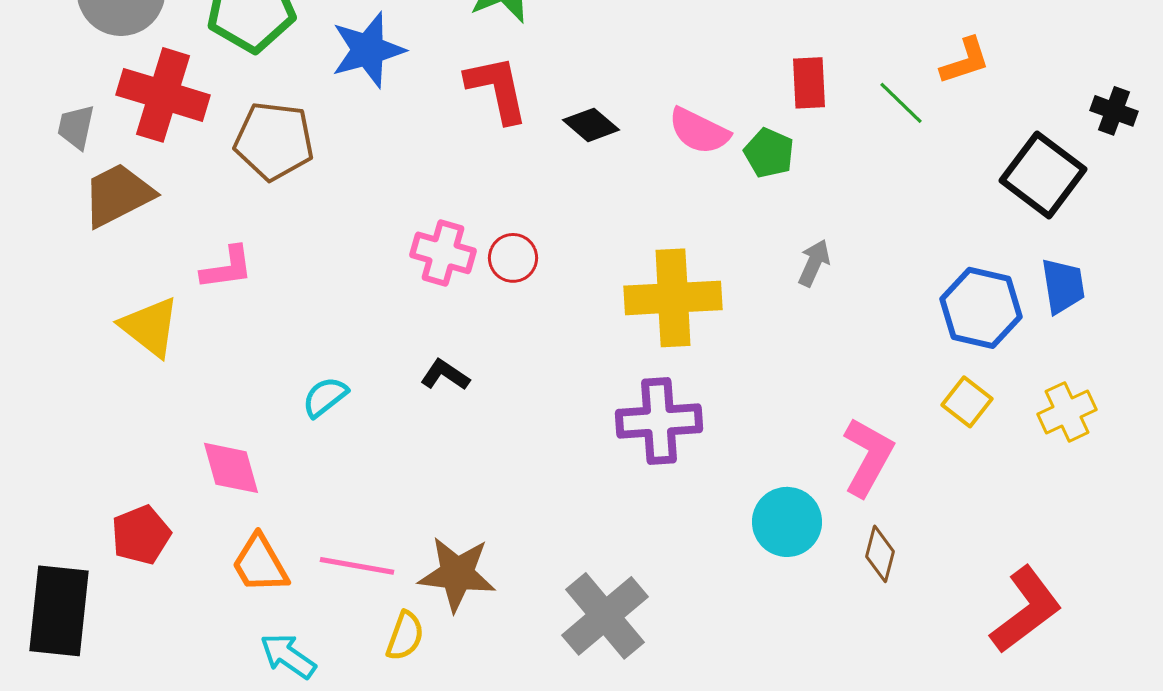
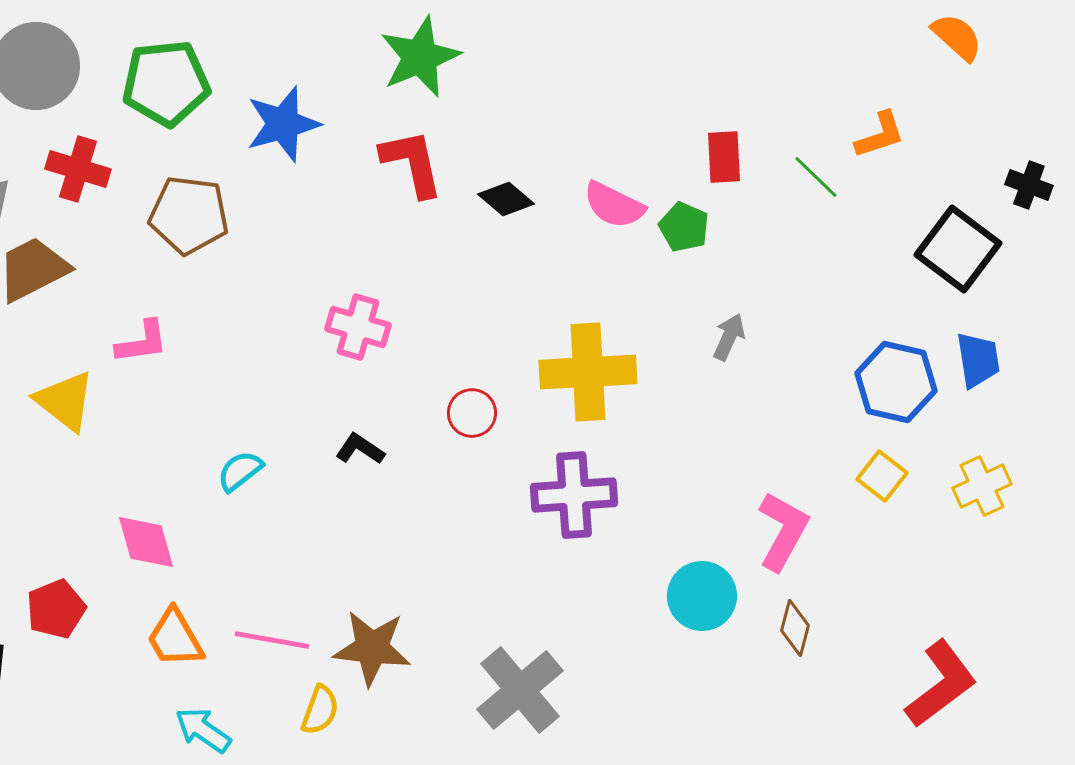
red cross: (163, 95) -> (78, 169), size x0.7
red circle: (513, 258) -> (472, 413), moved

